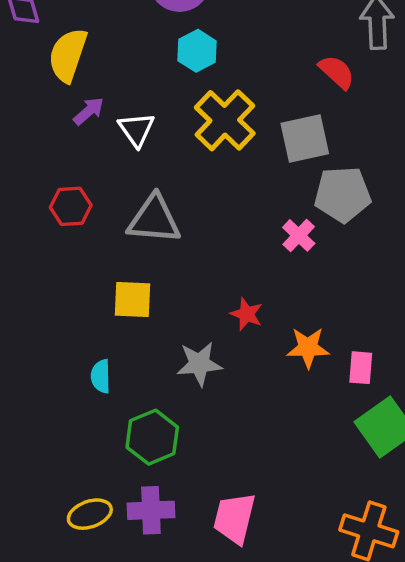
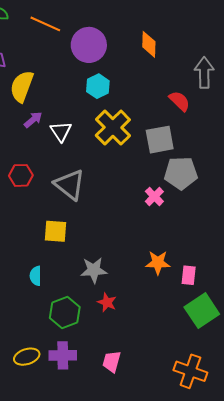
gray triangle: (154, 219) -> (70, 185), turned 32
red star: (247, 314) -> (107, 302), moved
pink trapezoid: (234, 518) -> (112, 362), size x0.7

